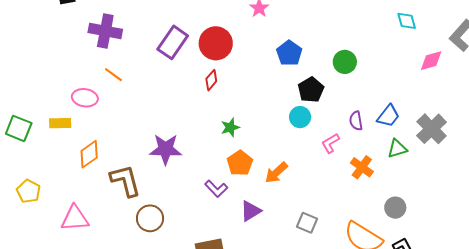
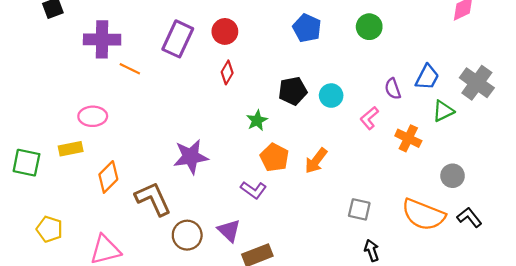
red circle: (216, 43) -> (225, 31), size x0.7
orange line: (113, 75) -> (130, 69), moved
black pentagon: (311, 90) -> (293, 91), moved, turned 30
purple triangle: (251, 211) -> (229, 231), moved, turned -35

